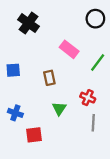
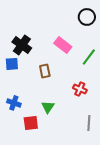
black cross: (29, 23) -> (22, 45), moved
green triangle: (59, 109) -> (48, 107), moved
gray line: (93, 123) -> (89, 123), moved

